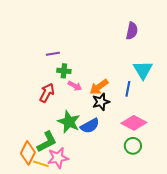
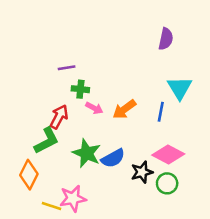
black star: (101, 102) -> (142, 172), moved
green L-shape: (47, 142) -> (46, 141), moved
orange diamond: (28, 153) -> (29, 175), moved

